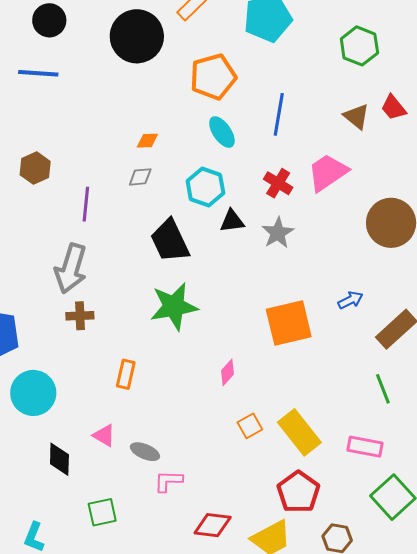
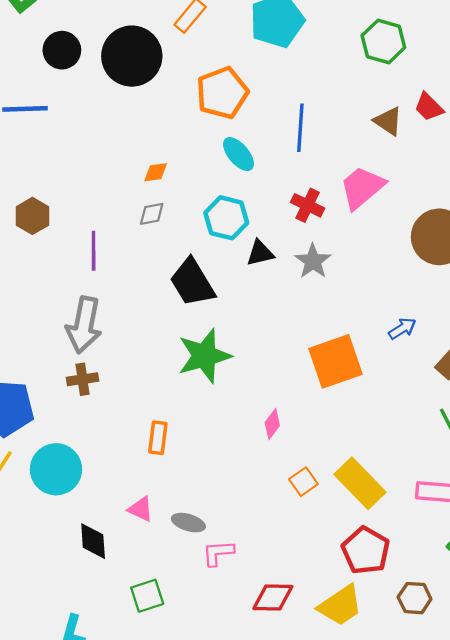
black circle: (49, 20) -> (62, 50), moved
brown cross: (80, 316) -> (83, 379), moved

